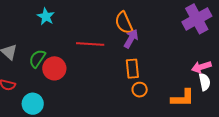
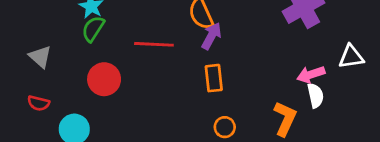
green semicircle: (37, 59) -> (93, 29), moved
orange circle: (140, 90) -> (225, 127), moved
orange L-shape: (183, 98) -> (285, 119), turned -65

